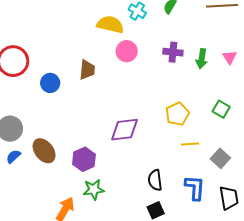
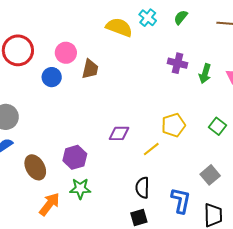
pink circle: (127, 51) -> (66, 53), moved
purple diamond: (125, 130) -> (119, 133), size x0.7
yellow line: (190, 144) -> (151, 149), moved, turned -42
brown ellipse: (44, 151) -> (35, 167), moved

